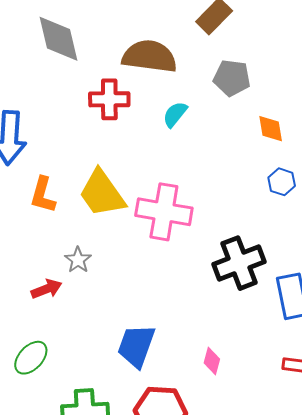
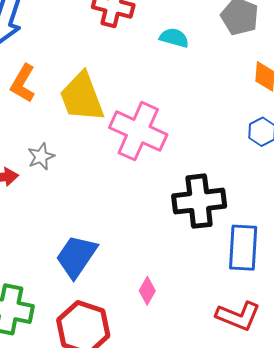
cyan semicircle: (175, 114) -> (174, 38), turned 52

